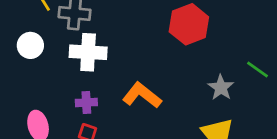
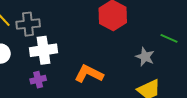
purple cross: (86, 102) -> (38, 80), moved

